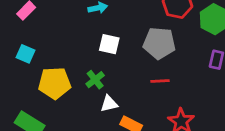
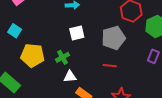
gray pentagon: (159, 43) -> (114, 38), turned -30
white square: (109, 44) -> (77, 33), turned -35

